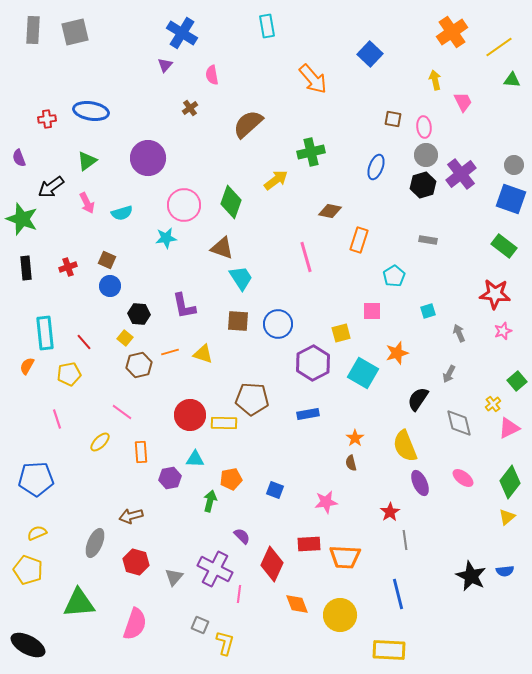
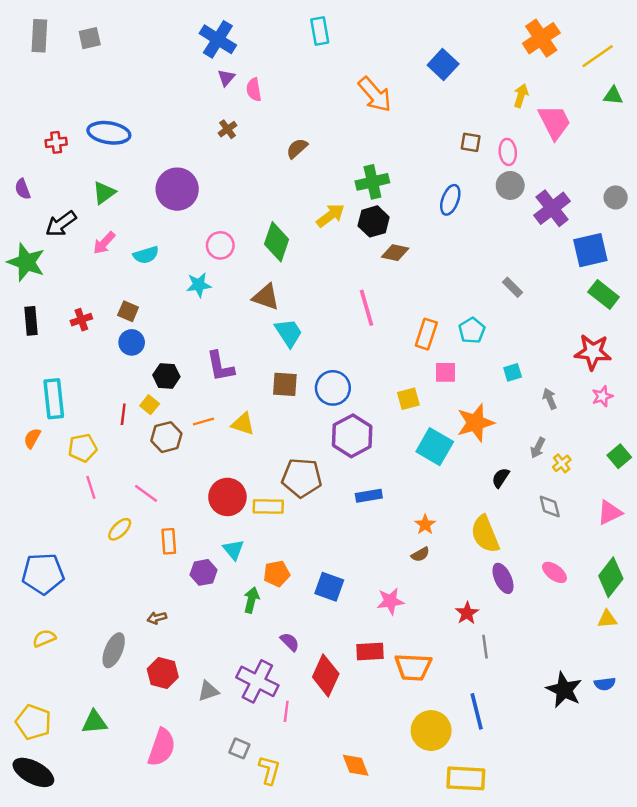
gray square: (75, 32) -> (90, 38), size x0.7
purple triangle: (165, 65) -> (226, 78), moved
yellow arrow: (435, 80) -> (521, 96), turned 30
pink trapezoid: (463, 102) -> (554, 122), size x1.5
brown semicircle: (248, 124) -> (297, 148), size x0.6
black hexagon: (423, 185) -> (374, 221), moved
blue square: (511, 199) -> (590, 250), moved, turned -32
pink arrow: (87, 203) -> (104, 243), turned 70
pink circle: (184, 205) -> (220, 245), size x0.7
orange rectangle: (359, 240) -> (426, 334), moved
gray rectangle: (428, 240) -> (513, 287), turned 36
red line: (84, 342) -> (123, 414), moved, turned 48
orange star: (397, 353) -> (475, 423), size x1.4
purple hexagon: (313, 363) -> (352, 436), moved
black semicircle: (418, 399) -> (501, 478), size x0.7
yellow cross: (493, 404) -> (562, 463), moved
pink line: (57, 419) -> (91, 487), moved
gray diamond: (459, 423) -> (550, 507), size x0.7
cyan triangle: (195, 459) -> (233, 550), turned 48
brown semicircle: (351, 463) -> (420, 554), turned -105
blue square: (275, 490) -> (329, 587), size x1.4
brown arrow: (131, 516) -> (157, 618), size x0.7
yellow triangle: (507, 517) -> (607, 619), turned 36
yellow pentagon: (28, 570) -> (33, 722), moved
gray triangle: (174, 577) -> (208, 691), turned 30
green triangle: (79, 603) -> (94, 722), size x0.7
orange diamond: (297, 604) -> (356, 765), moved
yellow circle: (340, 615) -> (431, 731), moved

